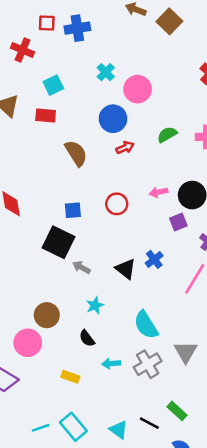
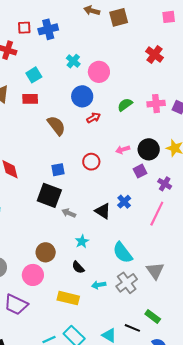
brown square: (169, 21) -> (119, 17), turned 36
yellow rectangle: (70, 377) -> (68, 298), size x1.5

